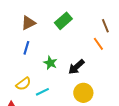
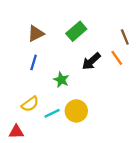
black arrow: (76, 67) -> (91, 61), moved
yellow circle: (83, 93) -> (76, 111), moved

